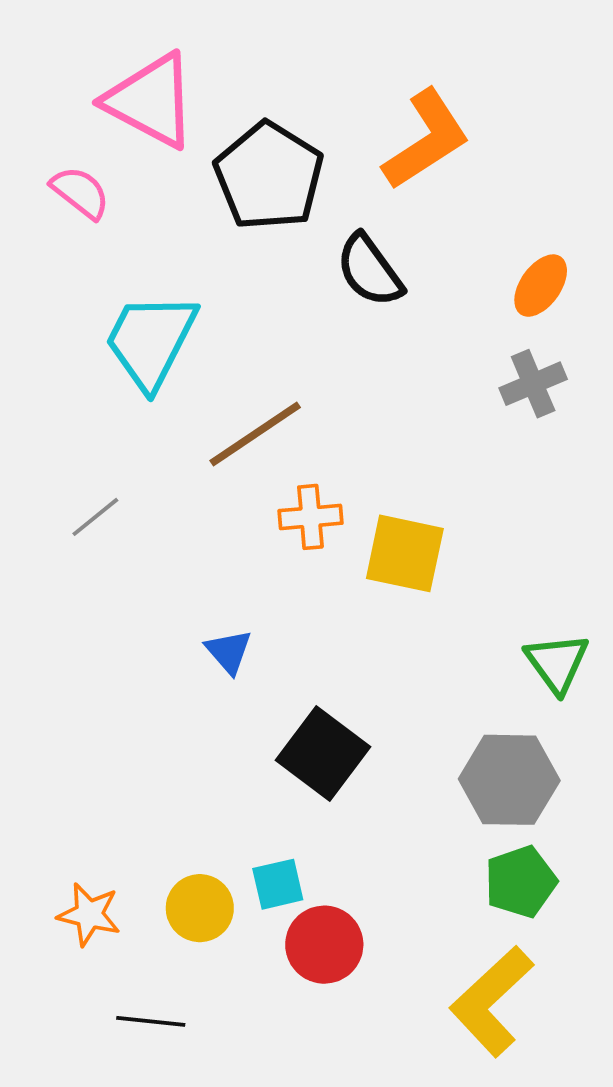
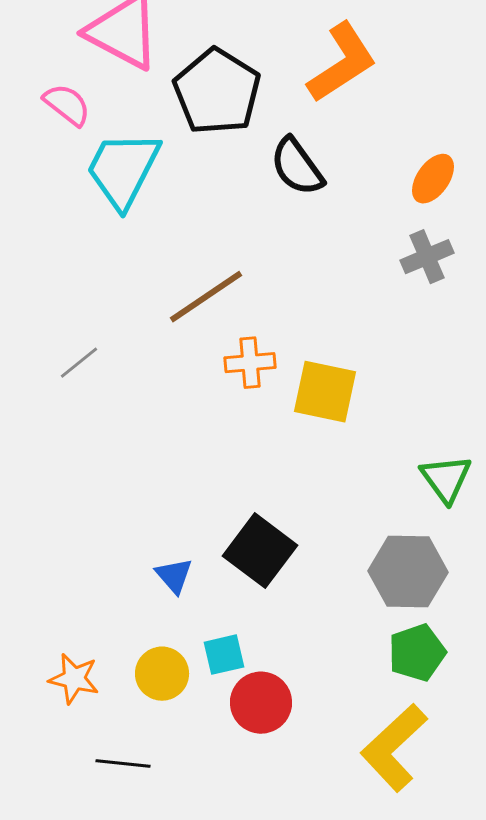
cyan trapezoid: (151, 341) -> (123, 170), moved
blue triangle: (229, 652) -> (174, 576), moved

